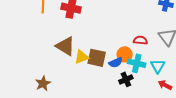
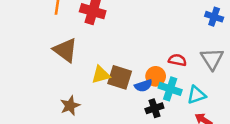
brown triangle: (65, 46) -> (65, 50), moved
cyan triangle: (158, 66) -> (197, 95), turned 35
brown star: (43, 83) -> (70, 106), moved

